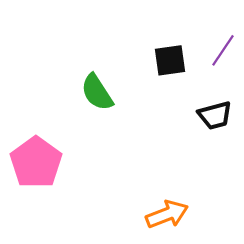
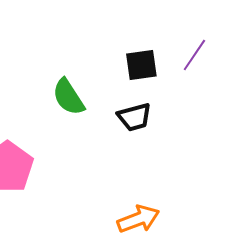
black trapezoid: (215, 115) -> (134, 117), moved

